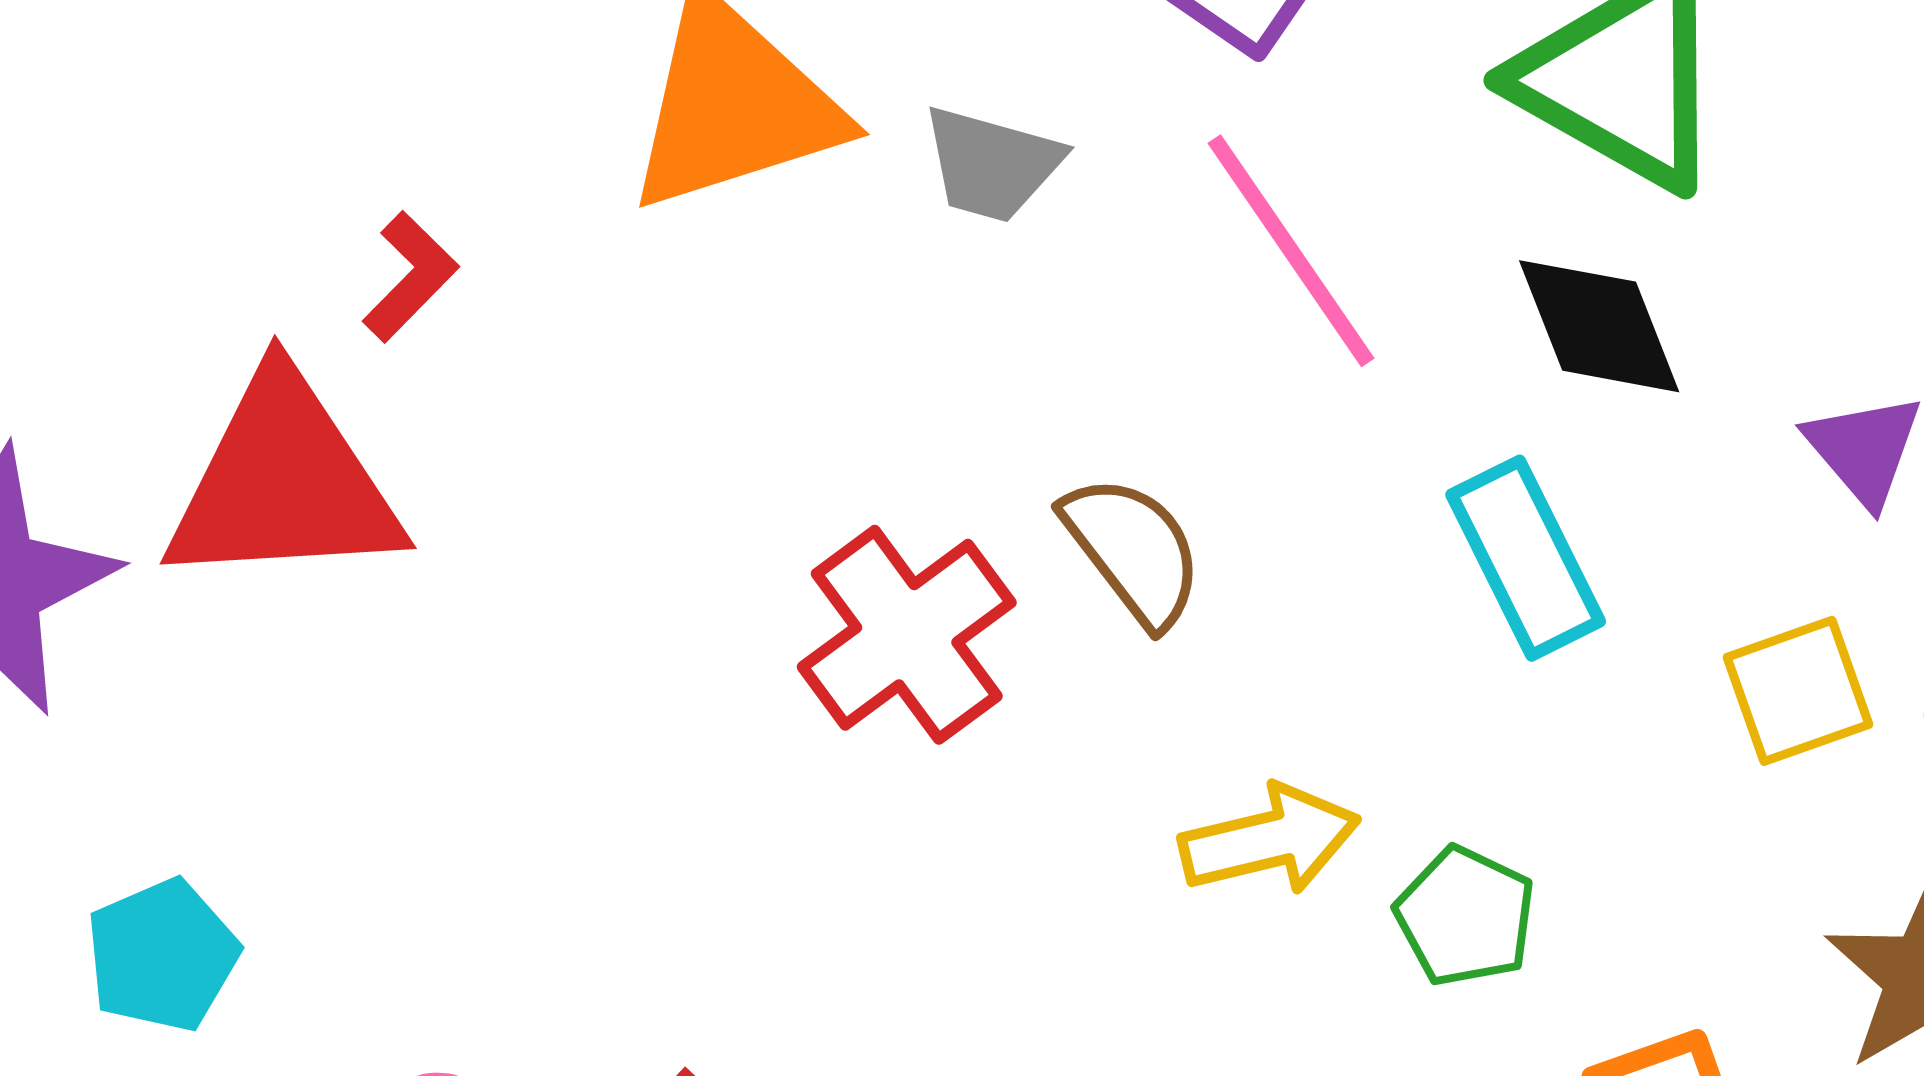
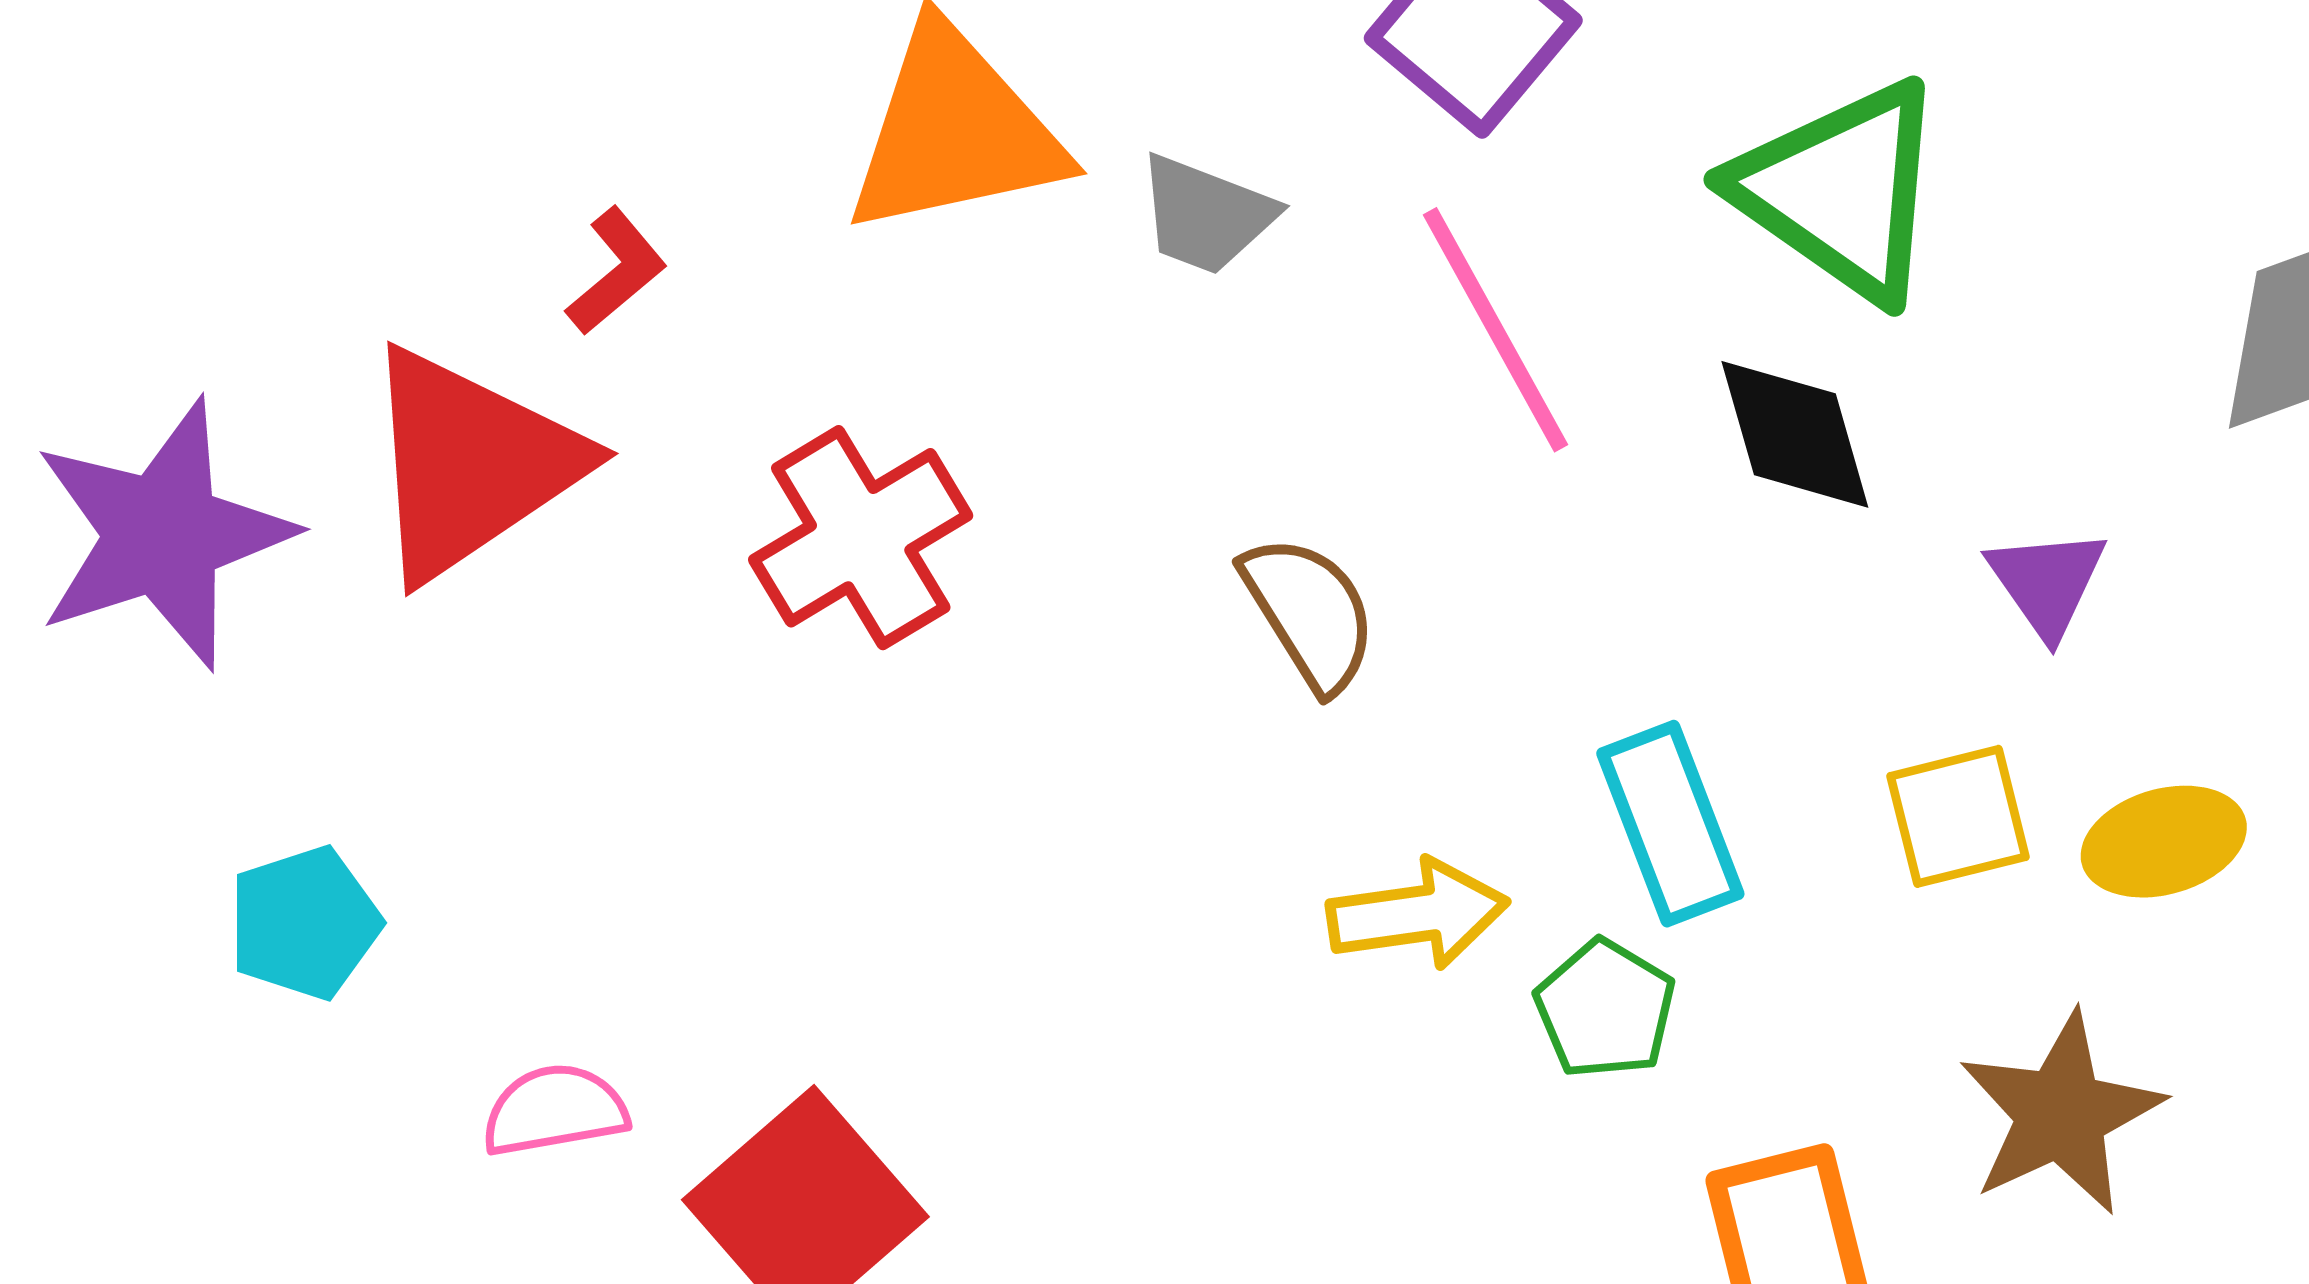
red triangle: (284, 482) -> (471, 464), turned -36
cyan rectangle: (1526, 558) -> (1670, 824), moved
red cross: (907, 635) -> (861, 538), moved

